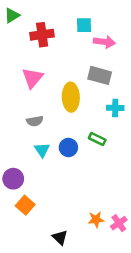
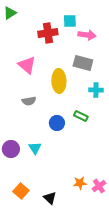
red cross: (42, 35) -> (48, 33), moved
pink triangle: (32, 78) -> (27, 65), turned -30
cyan triangle: (42, 150) -> (35, 148), moved
orange square: (25, 205) -> (21, 191), moved

